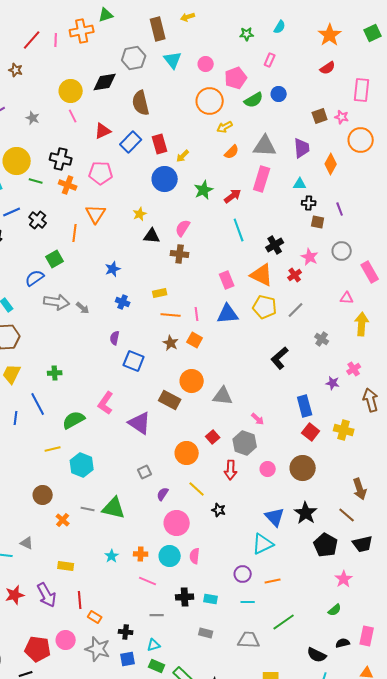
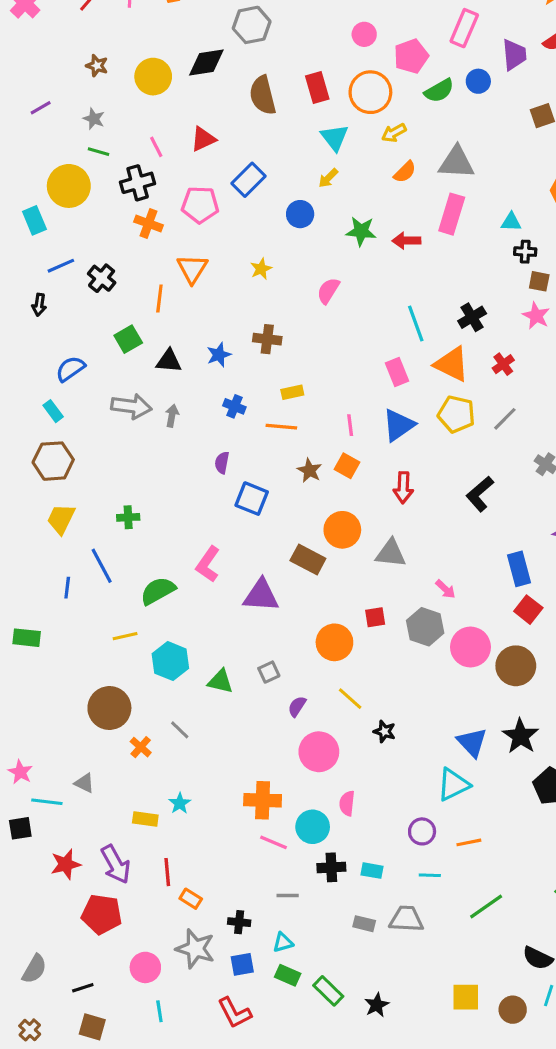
cyan triangle: (173, 60) -> (334, 138), moved
pink rectangle: (270, 60) -> (464, 28), size x1.6
brown star: (16, 70) -> (97, 66), moved
pink line: (73, 116) -> (156, 147), moved
blue rectangle: (131, 142) -> (249, 180), moved
red rectangle: (160, 144) -> (317, 87), moved
purple trapezoid: (302, 148) -> (514, 55), moved
black cross: (61, 159) -> (138, 183), turned -30
blue circle: (165, 179) -> (300, 214), size x0.7
green line: (36, 181) -> (98, 152), moved
green star: (204, 190) -> (361, 231), turned 30
red arrow: (233, 196) -> (406, 241), turned -144
cyan line: (239, 230) -> (416, 323), moved
black triangle: (152, 236) -> (169, 361), moved
brown cross: (180, 254) -> (267, 339), moved
pink star: (310, 257) -> (536, 316), moved
blue semicircle: (35, 278) -> (70, 369), moved
gray arrow: (83, 308) -> (172, 416), turned -120
blue triangle: (228, 314) -> (399, 425), turned -30
orange line: (171, 315) -> (281, 427), moved
purple triangle: (140, 423) -> (261, 595), turned -30
red square: (213, 437) -> (375, 617), turned 32
pink circle: (268, 469) -> (470, 647), moved, size x1.6
red arrow: (231, 470) -> (403, 488), moved
brown circle: (43, 495) -> (109, 708), size x1.4
green triangle: (114, 508) -> (220, 681), moved, size x0.7
gray line: (88, 509) -> (180, 730), turned 32
orange cross: (141, 554) -> (263, 800), size x1.6
cyan star: (112, 556) -> (180, 803), moved
cyan circle: (170, 556) -> (313, 827), moved
pink circle: (66, 640) -> (145, 967), moved
gray trapezoid: (249, 640) -> (406, 919), moved
red pentagon: (38, 649) -> (102, 914), moved

